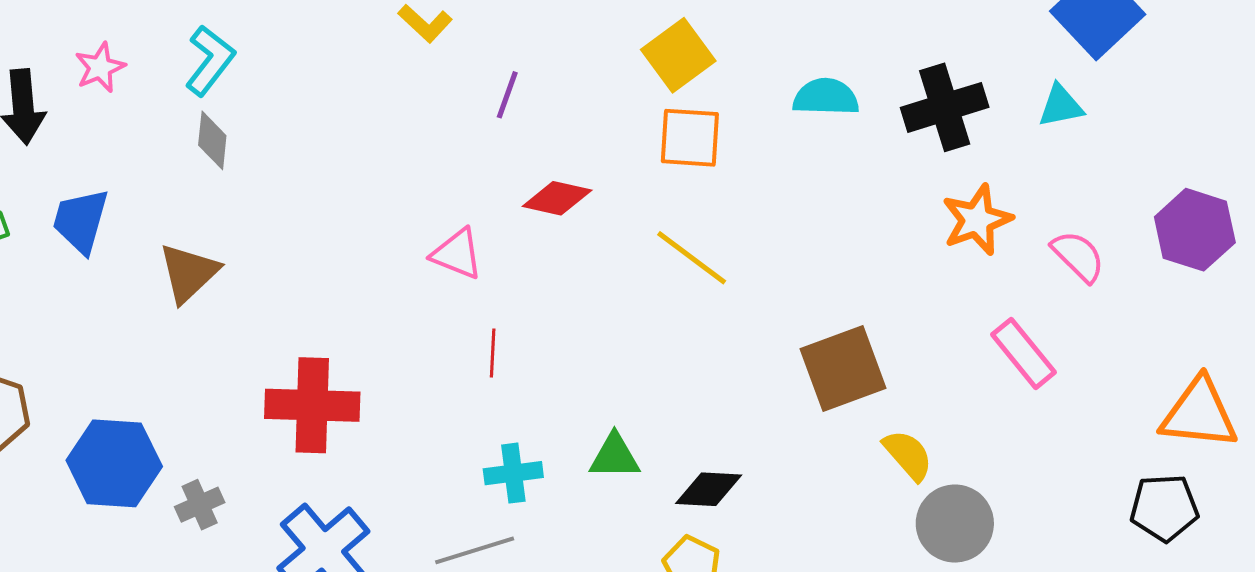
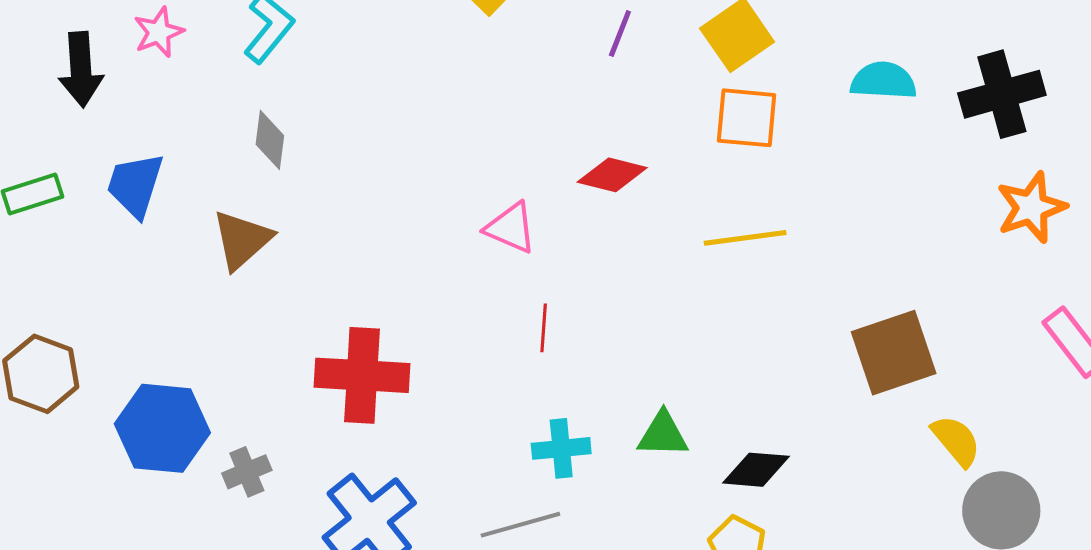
purple line: (507, 95) -> (620, 34), moved
gray diamond: (212, 140) -> (270, 140), moved
yellow line: (692, 258) -> (745, 238), turned -46

